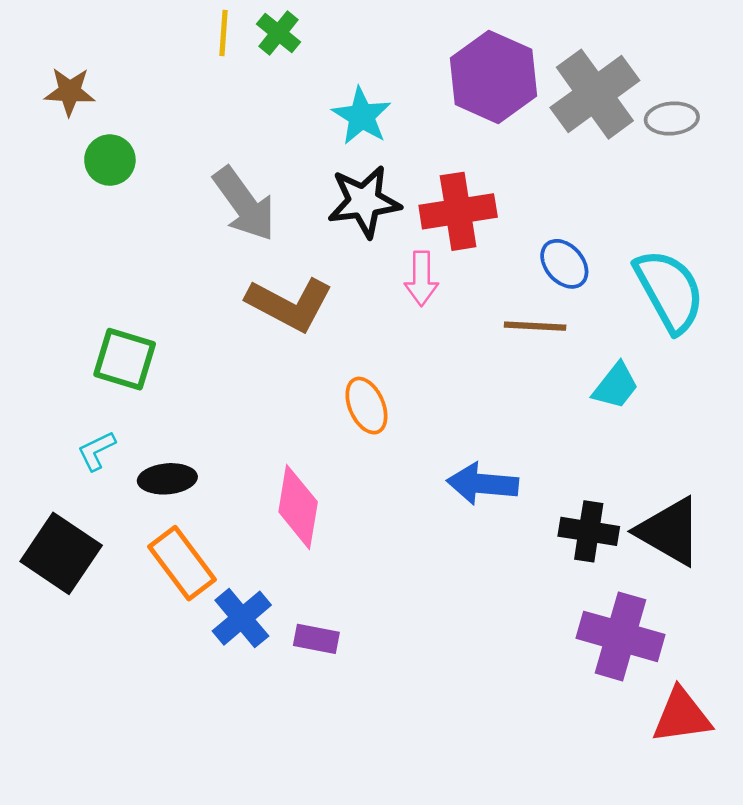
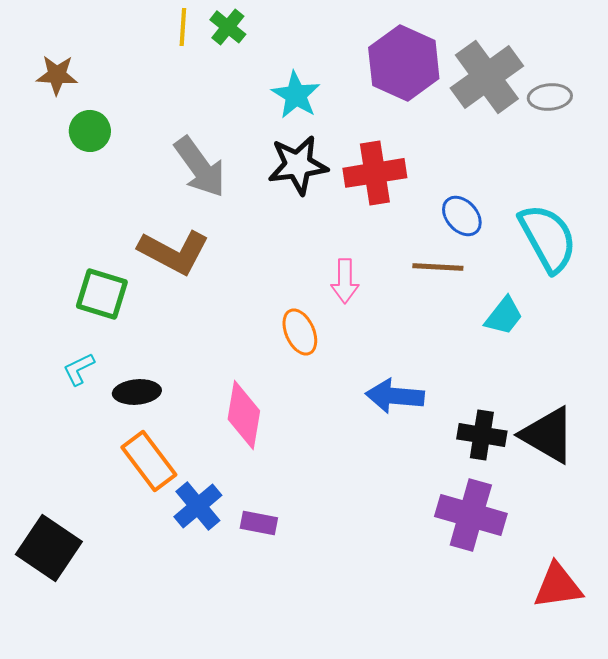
pink arrow: (421, 279) -> (345, 281), moved
brown L-shape: (290, 304) -> (174, 252), moved
black square: (61, 553) -> (49, 548), moved
purple cross: (621, 636) -> (471, 515), moved

